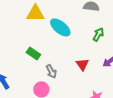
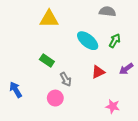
cyan ellipse: (60, 27) -> (88, 41), moved
red triangle: (82, 64) -> (98, 72), turned 40

